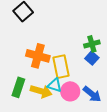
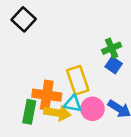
orange cross: (38, 56) -> (47, 95), moved

